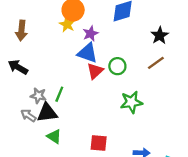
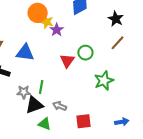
yellow star: (67, 24) -> (47, 22), moved
blue triangle: (87, 53) -> (25, 53), moved
gray arrow: (28, 116) -> (60, 106), moved

